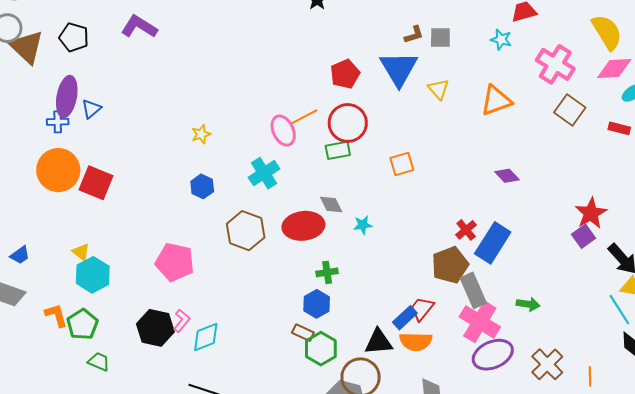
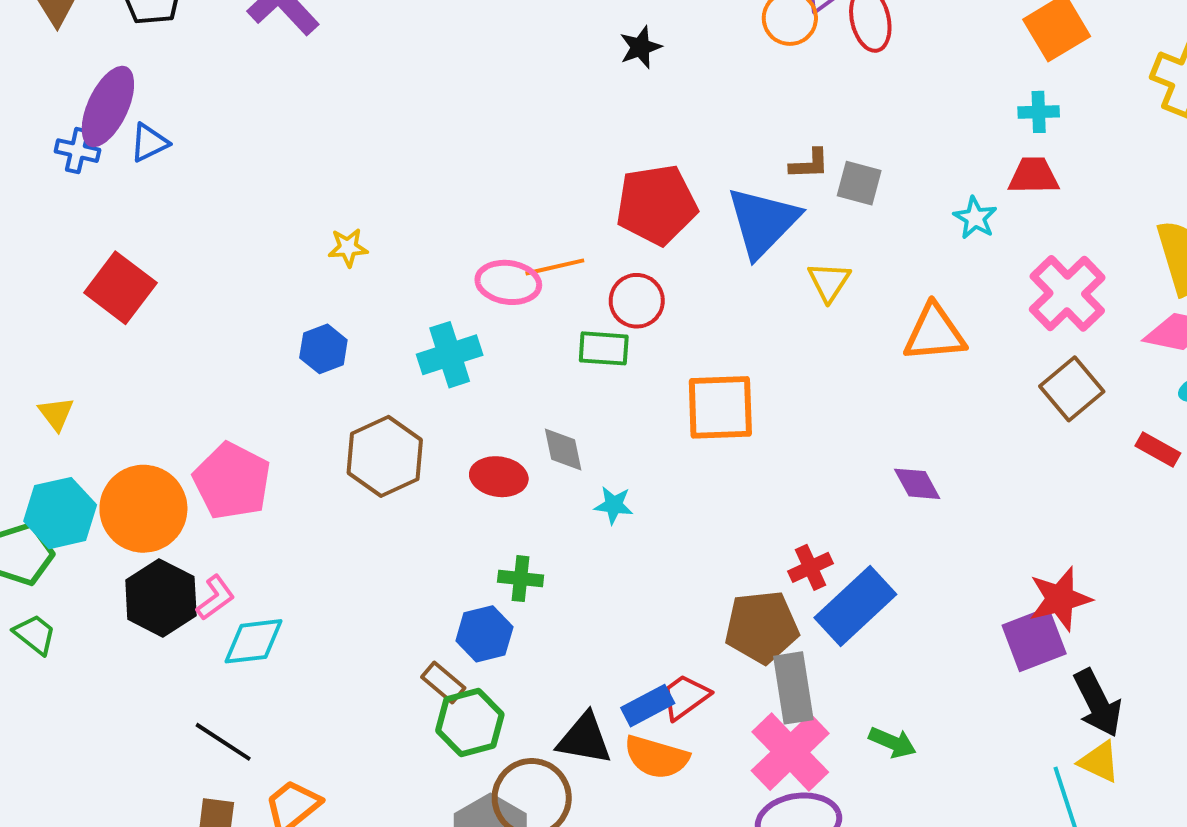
red pentagon: (345, 74) -> (656, 205), size x1.4
red circle: (348, 123) -> (637, 301), size x0.7
pink ellipse: (283, 131) -> (508, 282), turned -72
orange square: (402, 164) -> (720, 407), size x1.5
orange circle: (58, 170) -> (143, 509), moved
red ellipse: (303, 226) -> (499, 477), size x0.7
purple square: (584, 236) -> (1034, 640), size x1.4
cyan hexagon: (93, 275) -> (60, 513), moved

